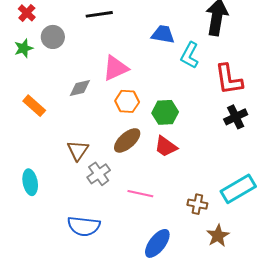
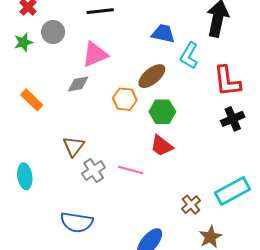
pink triangle: (115, 68) -> (95, 54), moved
brown ellipse: (127, 140) -> (152, 76), moved
pink line: (140, 194) -> (131, 170), moved
brown cross: (197, 204) -> (191, 205), turned 36

